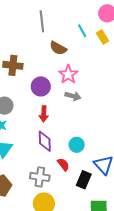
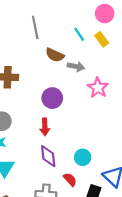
pink star: (68, 74) -> (98, 88), moved
purple circle: (41, 86) -> (52, 98), moved
gray arrow: (73, 96) -> (76, 66), moved

